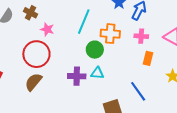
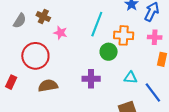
red circle: (36, 54) -> (35, 56), moved
cyan triangle: (97, 73) -> (131, 78), moved
brown semicircle: (33, 82) -> (48, 86), turned 42

